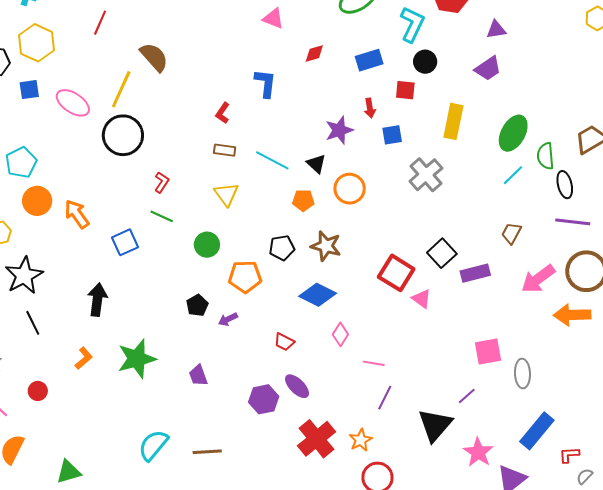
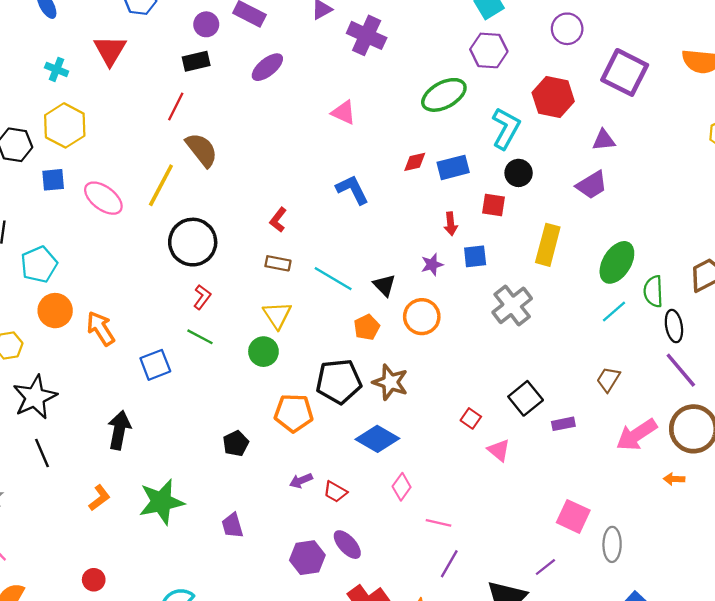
red line: (100, 23) -> (176, 107), moved
red diamond: (314, 54) -> (415, 162), moved
blue L-shape: (265, 83) -> (352, 190), moved, turned -36
purple star: (339, 130) -> (432, 265), moved, size x0.7
black circle: (123, 135) -> (193, 242), moved
orange pentagon: (303, 200) -> (367, 327), turned -30
purple line: (573, 222) -> (681, 370), turned 40
green circle: (207, 245) -> (263, 352), moved
black pentagon: (282, 248) -> (339, 381), size x1.5
red square: (396, 273) -> (471, 418), size x0.5
purple rectangle: (475, 273) -> (563, 424), size x0.7
orange arrow: (572, 315) -> (674, 479), size x0.5
purple arrow: (228, 319) -> (301, 481), moved
pink square: (488, 352) -> (573, 516), turned 32
red circle: (38, 391) -> (94, 580), moved

